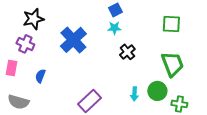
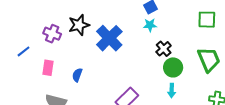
black star: (33, 19) -> (79, 25), moved
purple cross: (25, 44) -> (52, 34), moved
green circle: (157, 91) -> (173, 67), moved

